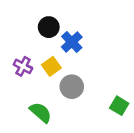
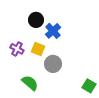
yellow square: (51, 66) -> (38, 49), turned -32
green square: (119, 106) -> (89, 86), moved

